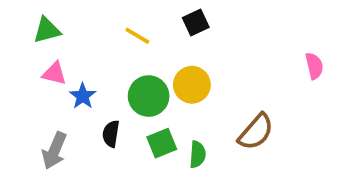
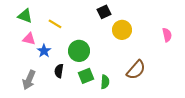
green triangle: (47, 30) -> (25, 16), turned 35
yellow line: (137, 36) -> (55, 24), moved
yellow circle: (192, 85) -> (122, 30), moved

